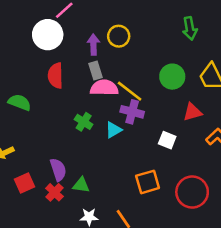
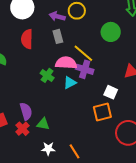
purple arrow: (93, 45) -> (57, 16), turned -77
green circle: (172, 77) -> (111, 32), moved
pink semicircle: (104, 88) -> (66, 63), moved
orange square: (148, 182) -> (102, 112), moved

